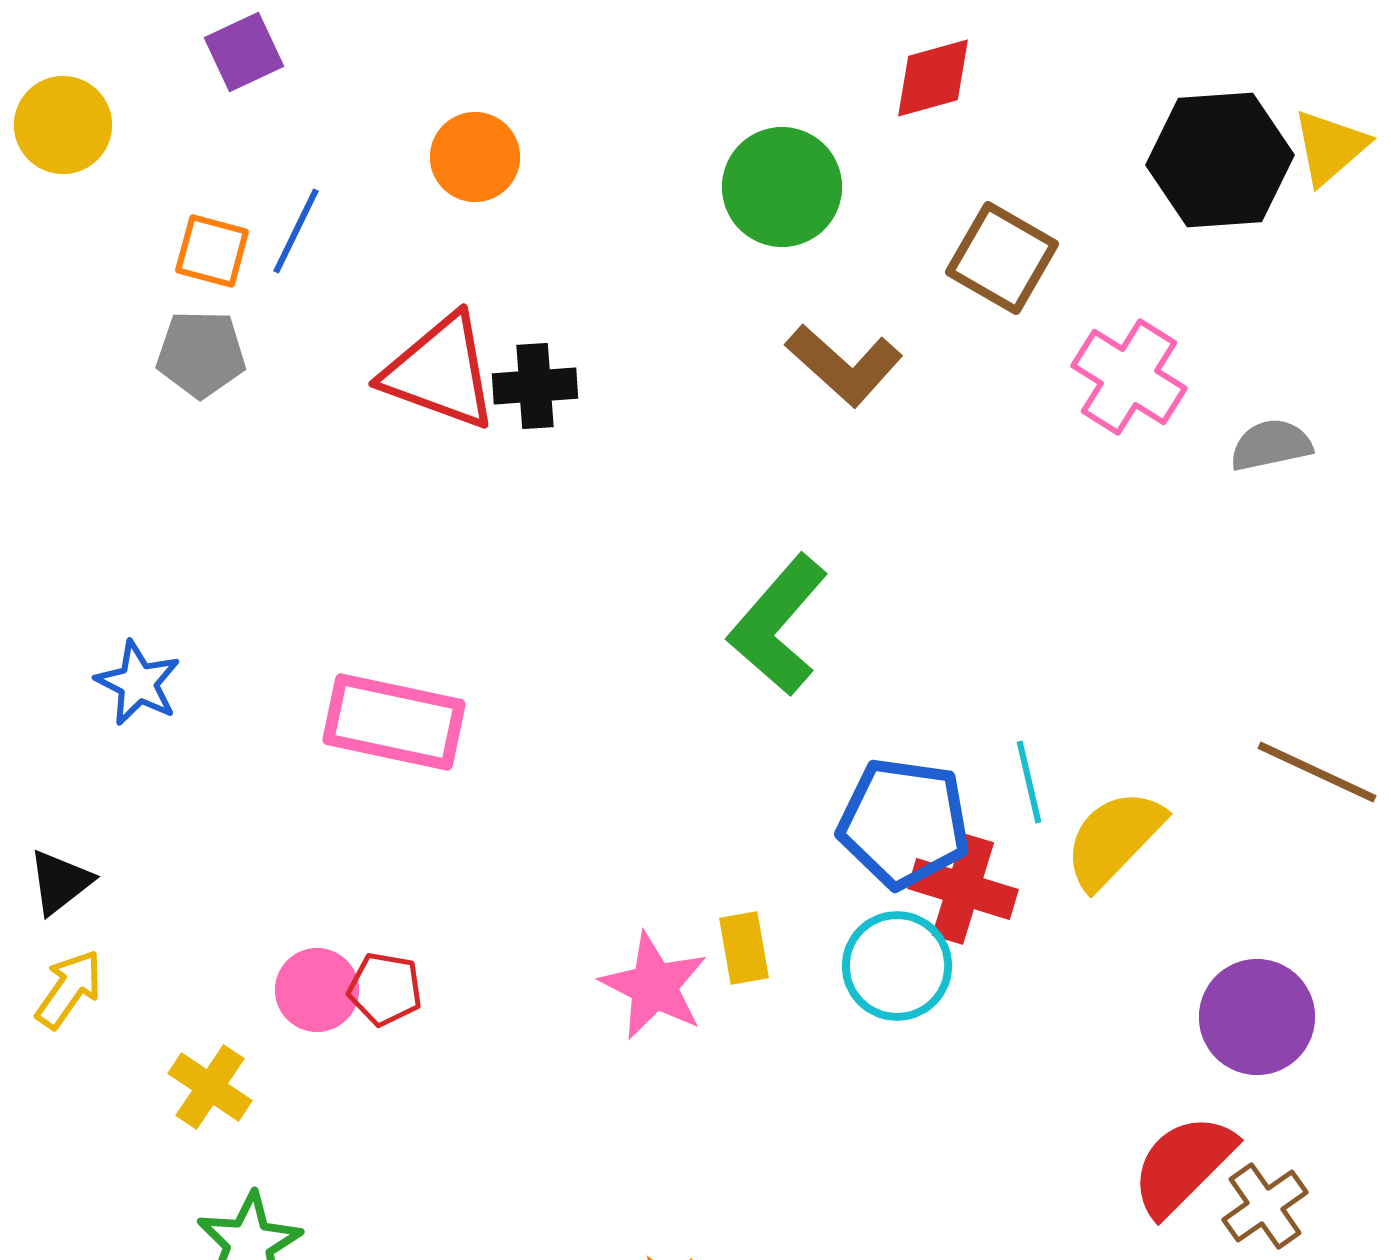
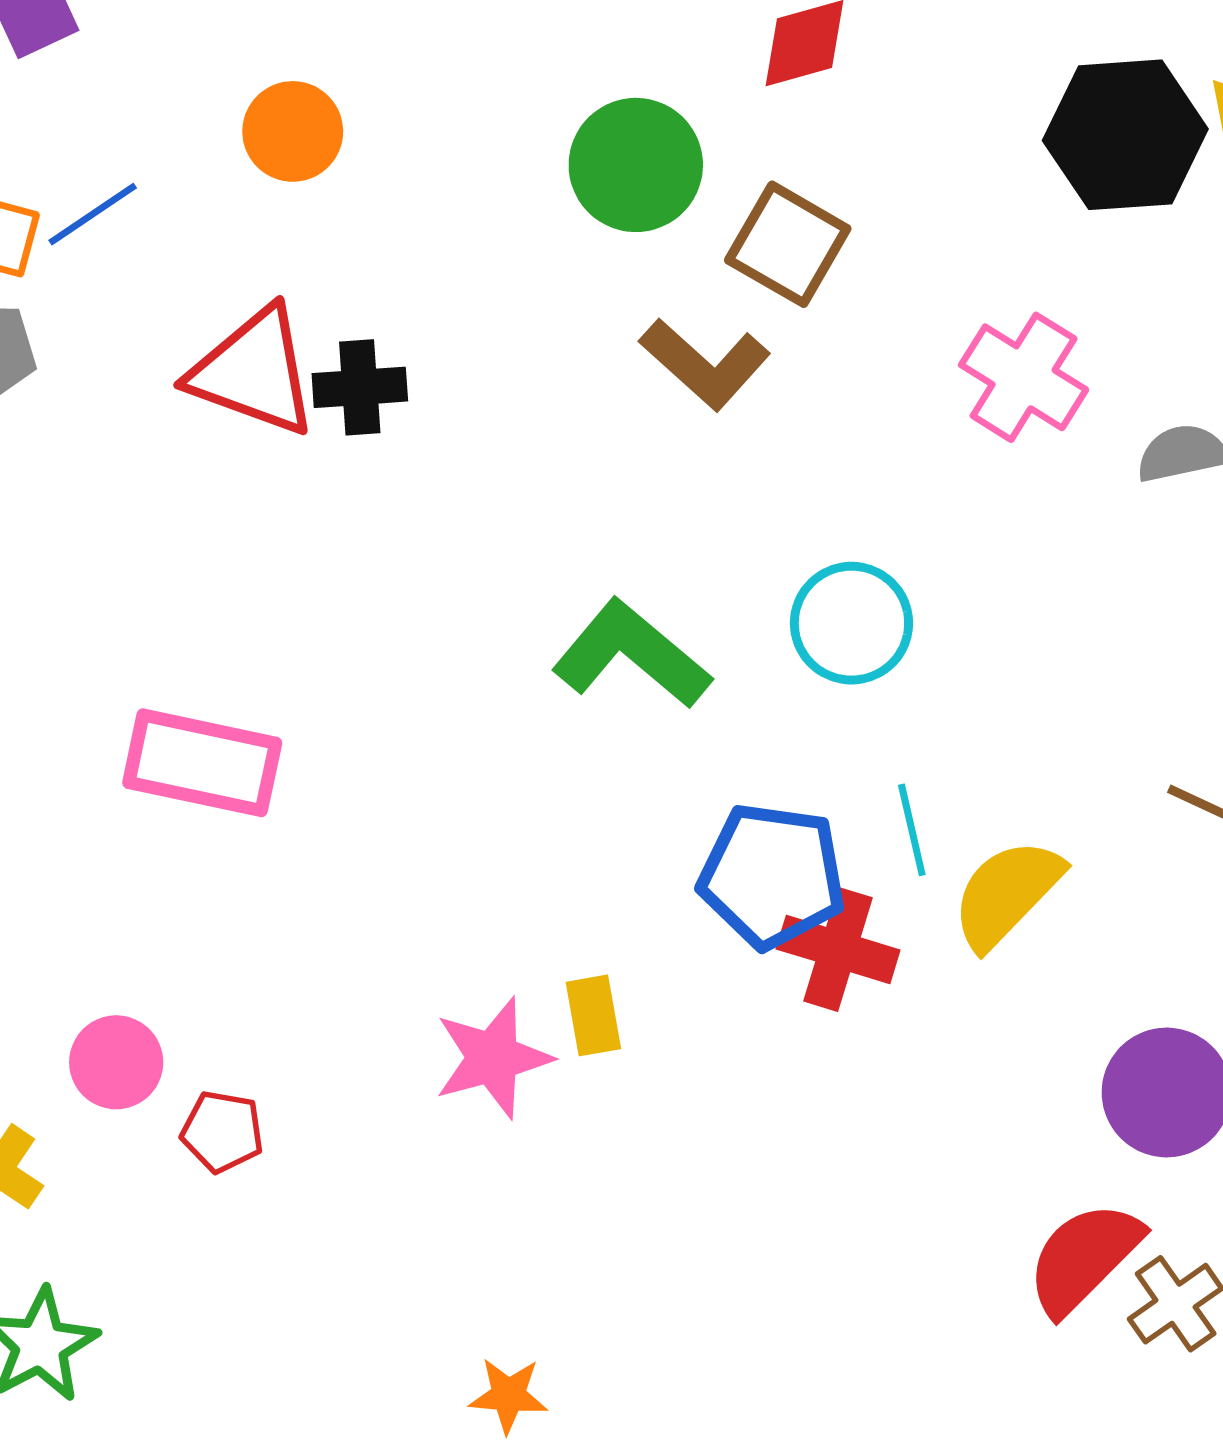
blue line: (296, 231) -> (93, 214), turned 30
brown square: (1002, 258) -> (788, 244), moved
green L-shape: (778, 625) -> (631, 654), turned 89
cyan circle: (897, 966) -> (851, 623), moved
pink star: (654, 986) -> (493, 1058), turned 30
red pentagon: (385, 989) -> (222, 1132), moved

